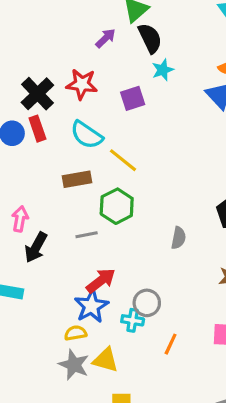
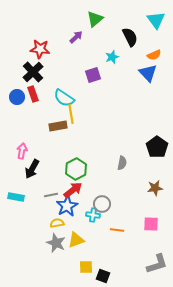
black semicircle: (150, 38) -> (130, 37), moved
red star: (82, 84) -> (40, 49), moved
yellow line: (123, 160) -> (71, 114), moved, turned 42
green hexagon: (117, 206) -> (76, 169), moved
gray line: (87, 235) -> (51, 195), moved
orange line: (171, 344) -> (117, 230), turned 72
yellow triangle: (106, 360) -> (76, 240), turned -36

